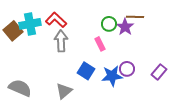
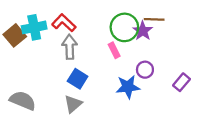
green circle: (109, 24) -> (124, 27), size x1.6
purple circle: (127, 69) -> (145, 70), moved
blue square: (86, 71) -> (78, 79), moved

